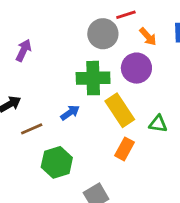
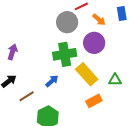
purple arrow: (24, 50) -> (12, 52), moved
orange rectangle: (125, 149) -> (94, 101), turned 42

